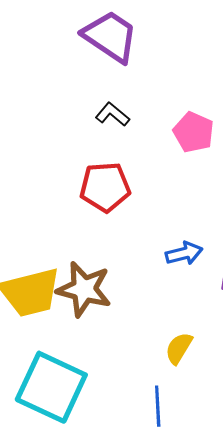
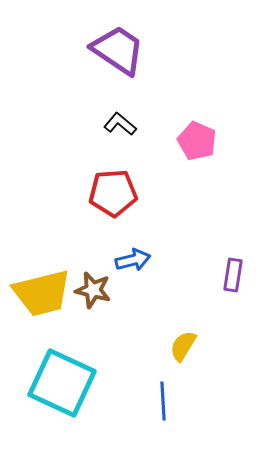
blue arrow: (184, 253) -> (133, 260), moved
brown star: (84, 289) -> (93, 290), size x0.7

